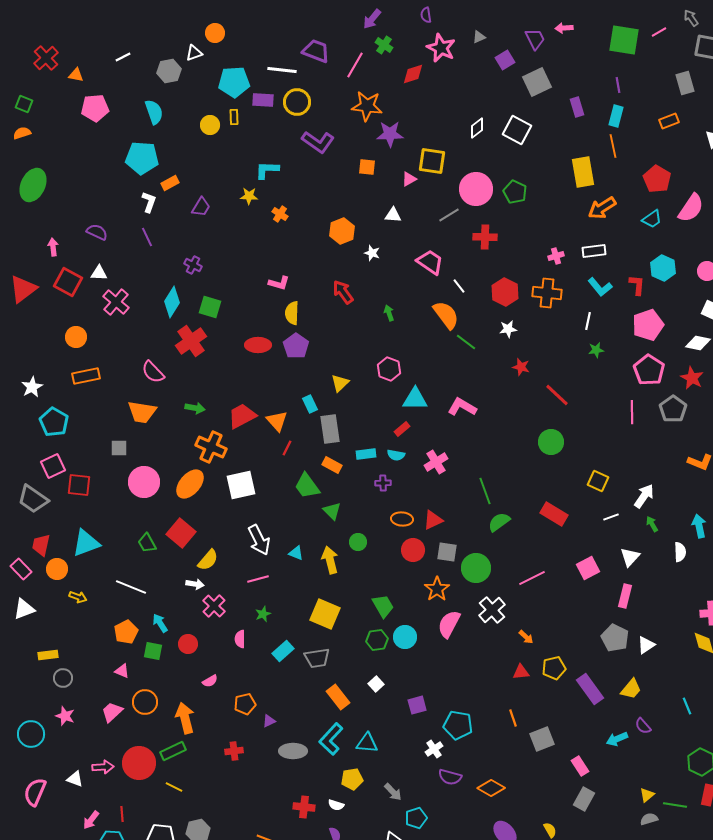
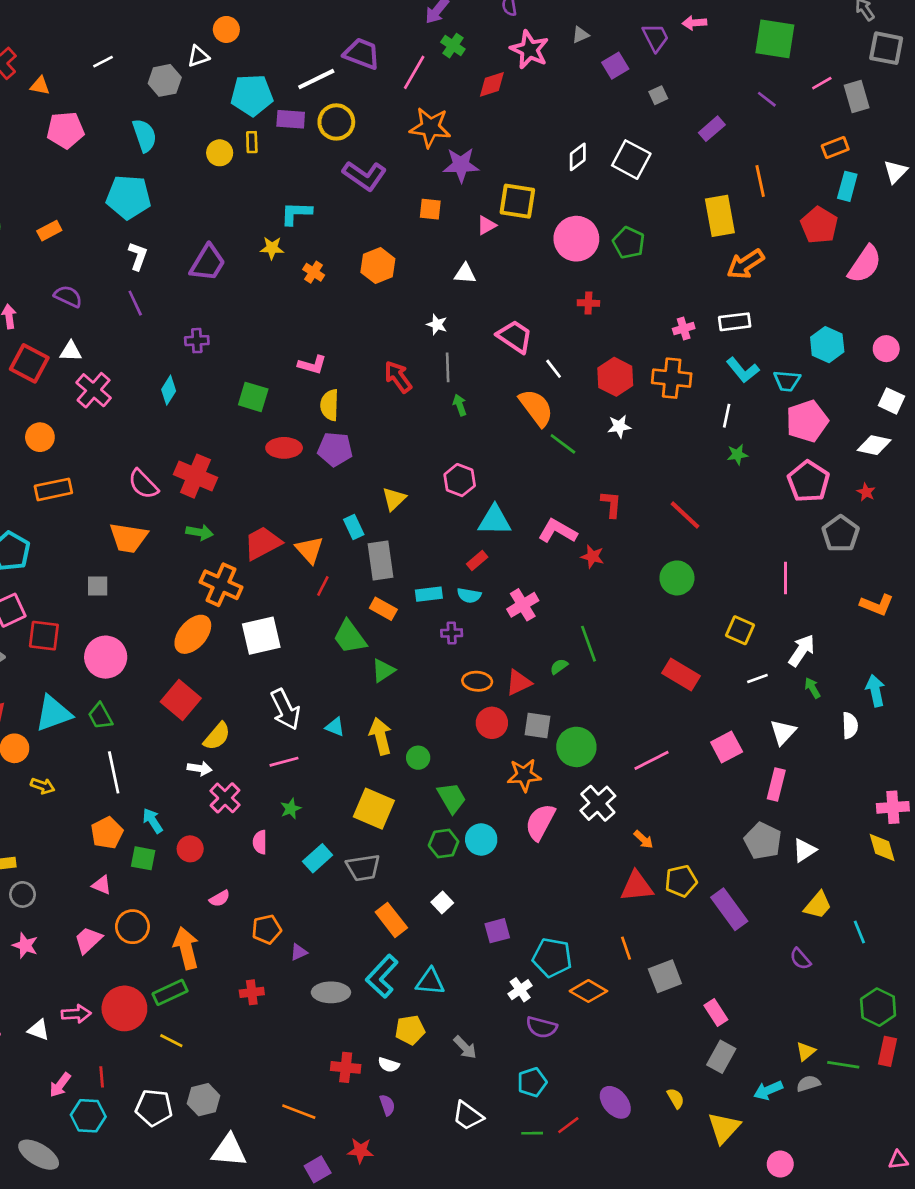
pink line: (659, 32) -> (822, 83), moved
white line: (282, 70) -> (316, 79), turned -32
gray square: (537, 82) -> (658, 95), size x0.5
purple line: (618, 85) -> (767, 99), turned -42
purple rectangle: (577, 107) -> (712, 129), turned 66
cyan rectangle: (616, 116) -> (847, 186), moved
orange rectangle: (170, 183) -> (49, 231), moved
purple trapezoid: (201, 207) -> (208, 263), size x1.4
gray line: (449, 215) -> (448, 367), moved, turned -60
cyan trapezoid: (652, 219) -> (787, 381), moved, turned 40
orange hexagon: (342, 231) -> (378, 265), moved
red cross: (485, 237) -> (588, 303), size x0.7
purple cross: (193, 265) -> (197, 341), turned -30
red L-shape: (637, 285) -> (611, 504), moved
cyan diamond: (172, 302) -> (169, 390), size x0.7
green square: (210, 307) -> (253, 397), moved
red cross: (191, 341) -> (196, 476), moved, turned -32
purple pentagon: (296, 346) -> (335, 449), turned -30
red star: (521, 367) -> (592, 557), moved
red star: (692, 378) -> (866, 492), size x0.6
pink line: (632, 412) -> (786, 578), moved
pink circle: (144, 482) -> (106, 657), moved
green triangle: (332, 511) -> (383, 671), turned 42
green semicircle: (499, 522) -> (559, 666), moved, size x0.6
green circle: (358, 542) -> (418, 758), moved
green trapezoid: (147, 543) -> (100, 716), moved
white line: (131, 587) -> (114, 772), turned 56
orange star: (437, 589) -> (524, 775), turned 30
red triangle: (521, 672) -> (637, 886), size x1.5
yellow trapezoid: (631, 689) -> (818, 905), moved
cyan arrow: (617, 739) -> (768, 1090), moved
orange diamond: (491, 788) -> (588, 991), moved
cyan pentagon: (416, 818) -> (532, 1082), moved

